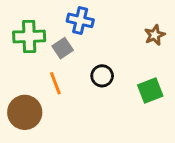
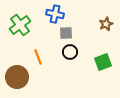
green cross: (29, 36) -> (20, 25), turned -35
gray square: (63, 48) -> (66, 33), moved, turned 32

